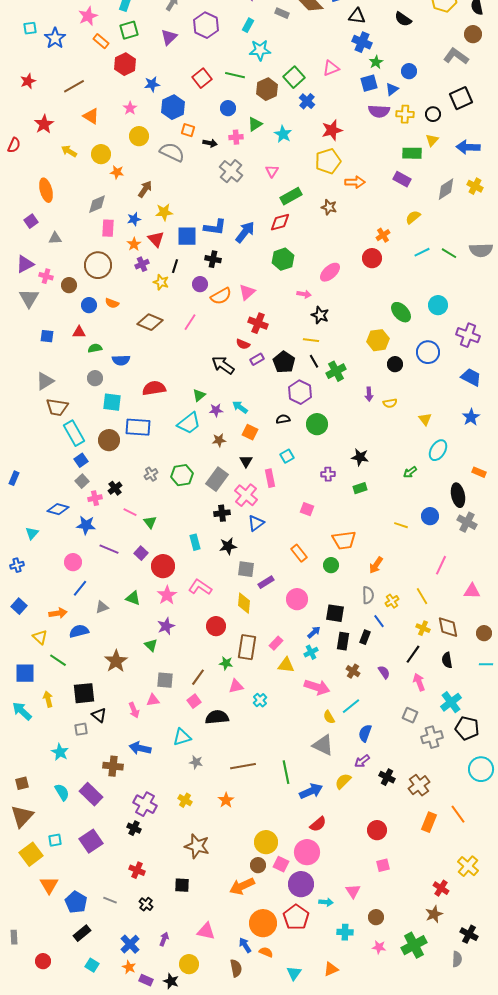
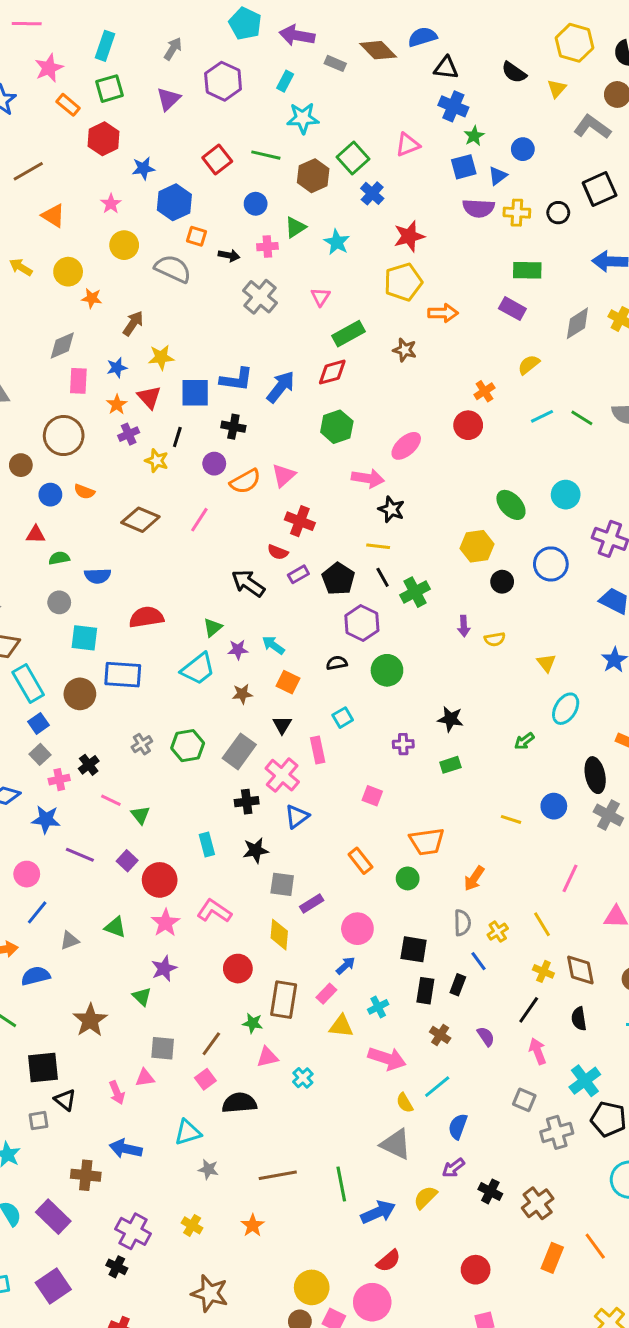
yellow triangle: (432, 140) -> (557, 89), moved
pink arrow: (304, 294) -> (368, 478), size x1.5
blue arrow: (314, 632) -> (346, 966), moved

